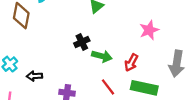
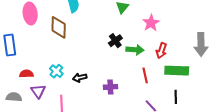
pink star: (149, 30) -> (151, 23), moved
red line: (108, 87) -> (145, 75), turned 35

